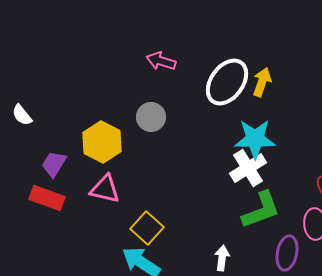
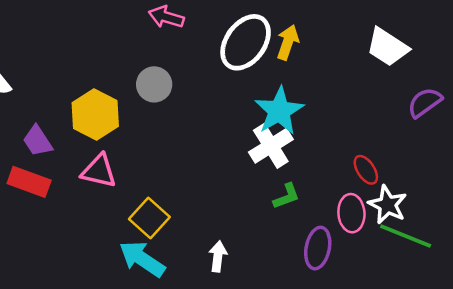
cyan star: (255, 139) -> (279, 111), turned -30
purple trapezoid: (54, 164) -> (37, 141), turned -64
green L-shape: (261, 210) -> (286, 196), size x0.6
white arrow: (222, 258) -> (218, 256), moved

